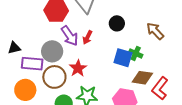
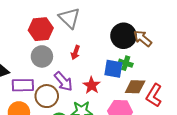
black circle: (117, 23) -> (124, 36), moved, size x1.6
purple arrow: (70, 36) -> (63, 81), moved
gray circle: (52, 51) -> (42, 56), moved
red star: (78, 68) -> (92, 85), moved

